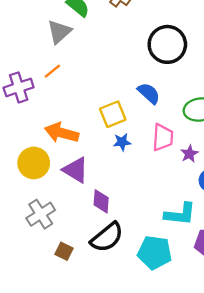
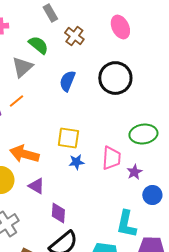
blue semicircle: (149, 93) -> (67, 81), moved, turned -110
yellow square: (113, 114) -> (68, 138), turned 30
purple triangle: (76, 170) -> (36, 186), size x0.7
cyan L-shape: (180, 214) -> (126, 224), turned 96

